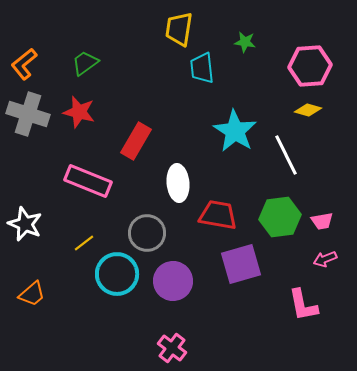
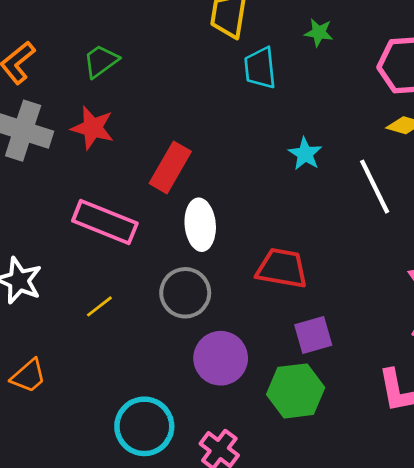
cyan star: (235, 131) -> (305, 154), size x0.6
white ellipse: (178, 183) -> (200, 225), moved
green hexagon: (280, 217) -> (296, 391), moved
purple square: (241, 264) -> (313, 335), size x0.7
cyan circle: (117, 274) -> (144, 426), moved

